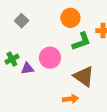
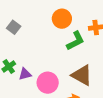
pink circle: (50, 58) -> (48, 83), moved

